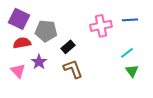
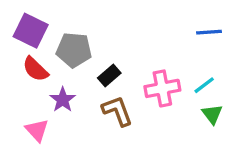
pink cross: (101, 26) -> (162, 88), moved
red semicircle: (22, 43) -> (35, 69), turned -126
pink triangle: (18, 71) -> (37, 130), moved

